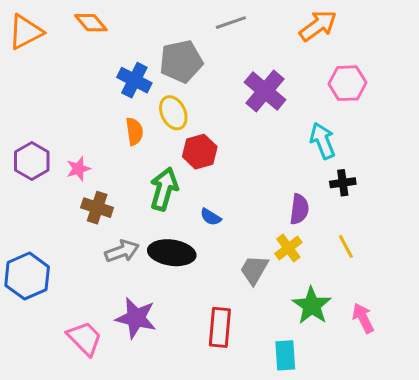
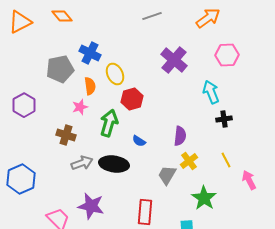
gray pentagon: (181, 61) -> (60, 69), moved
pink star: (78, 169) -> (80, 107), moved
purple semicircle: (299, 209) -> (180, 136), moved
pink arrow: (363, 318) -> (249, 180), moved

